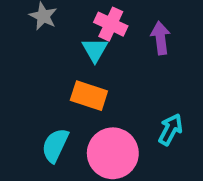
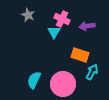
purple arrow: (161, 38) -> (87, 26), turned -91
orange rectangle: (89, 96) -> (80, 55), moved

